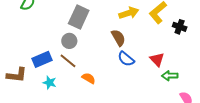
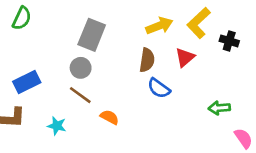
brown semicircle: (118, 38) -> (147, 60), turned 42
blue rectangle: (42, 59) -> (27, 82), moved
red triangle: (157, 59) -> (185, 57), moved, turned 35

